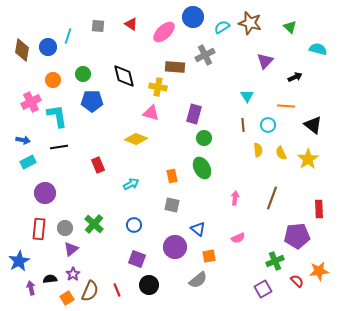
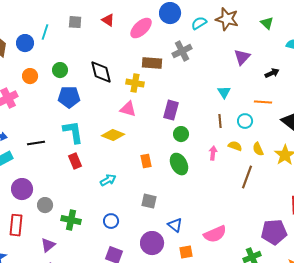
cyan L-shape: (57, 116) -> (73, 132), moved
yellow semicircle: (258, 150) -> (235, 146), turned -64
orange rectangle: (172, 176) -> (146, 161), moved
pink arrow: (235, 198) -> (213, 153), moved
brown line: (272, 198) -> (247, 177), moved
green cross: (94, 224) -> (71, 220), turned -30
gray circle: (65, 228) -> (45, 205), moved
pink semicircle: (238, 238) -> (215, 234), size x1.6

